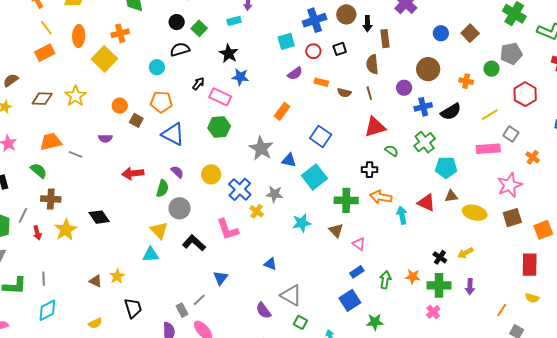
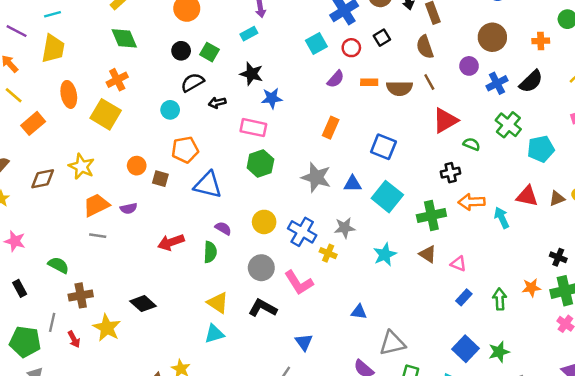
yellow line: (46, 28) -> (14, 95), moved
black arrow: (198, 84) -> (217, 103), moved, turned -128
brown semicircle: (344, 93) -> (399, 88), size x1.5
orange trapezoid: (51, 142) -> (96, 205), moved
brown triangle: (451, 196) -> (557, 198), moved
gray circle: (179, 208) -> (261, 268), moved
gray triangle: (291, 295) -> (392, 343), turned -30
blue square: (350, 300) -> (465, 349), moved

